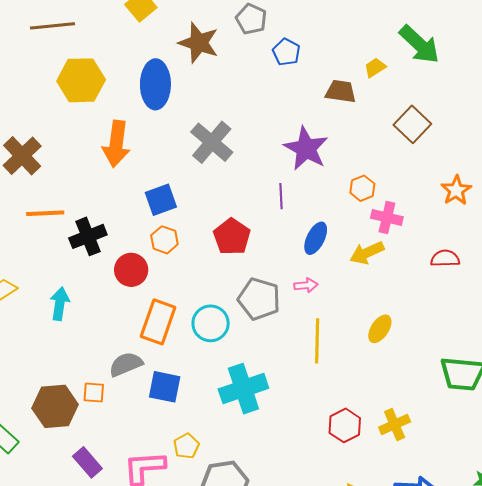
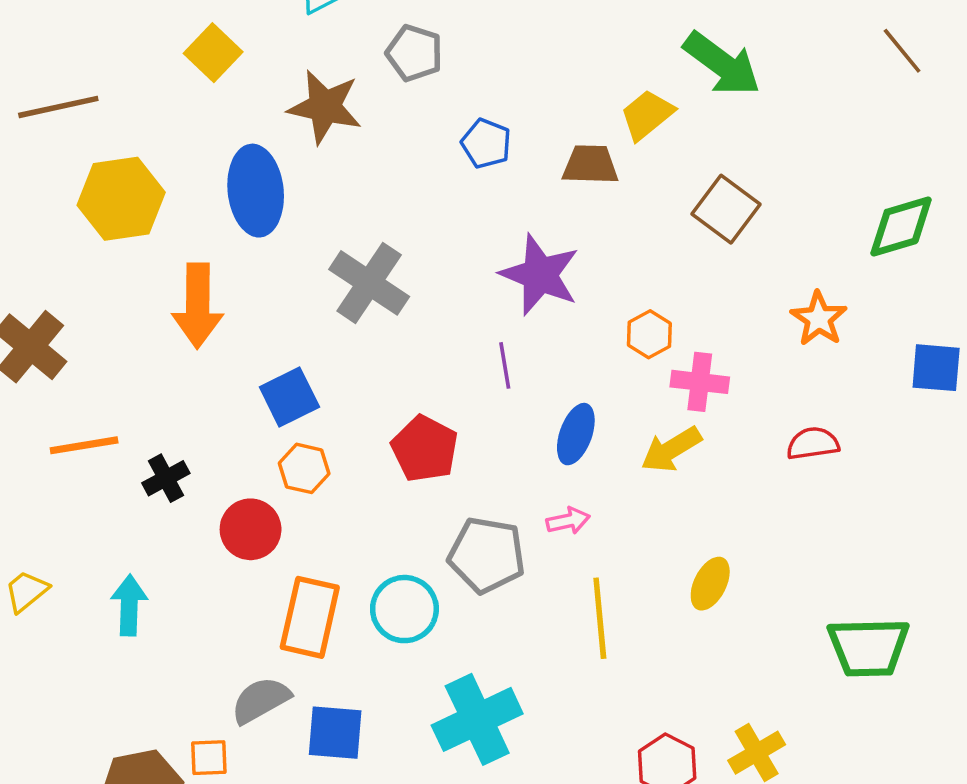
blue pentagon: (286, 52) -> (486, 143), moved
yellow trapezoid: (375, 68) -> (647, 115), size x1.4
black cross: (88, 236) -> (166, 478), size x0.7

